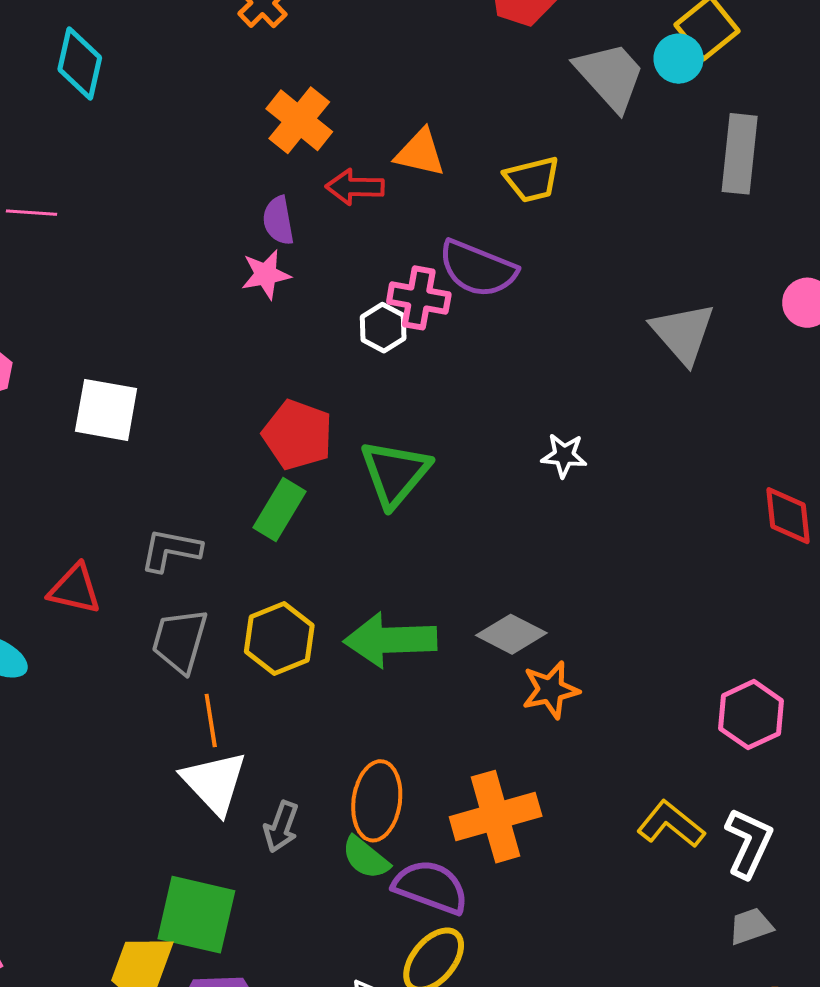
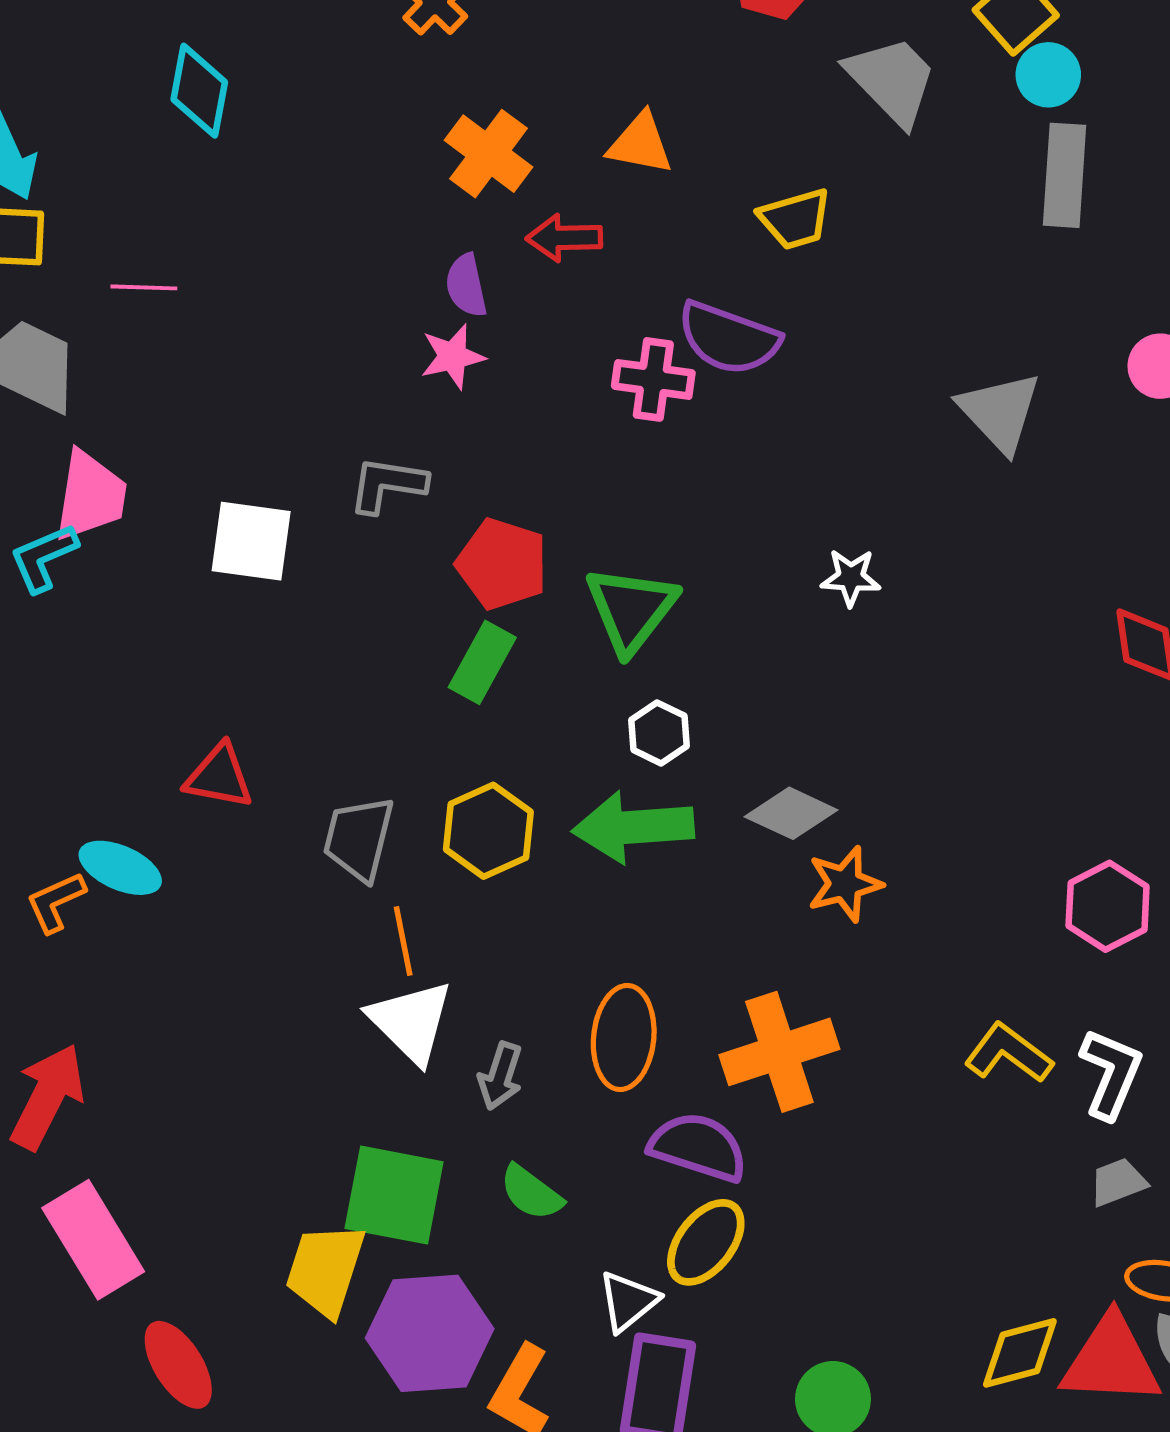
cyan circle: (679, 59) -> (1048, 75), moved
orange triangle: (420, 153) -> (640, 144), moved
white hexagon: (383, 328) -> (659, 733), moved
gray L-shape: (171, 550) -> (387, 485), moved
green semicircle: (366, 858) -> (531, 1193), moved

